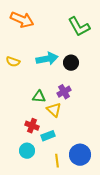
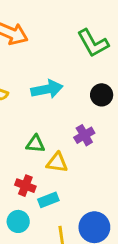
black circle: (71, 63) -> (102, 95), moved
purple cross: (64, 92) -> (84, 135), moved
yellow triangle: (54, 110) -> (57, 163), turned -35

